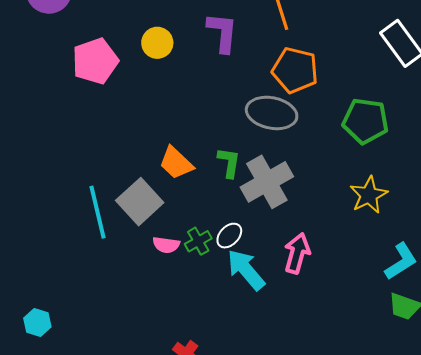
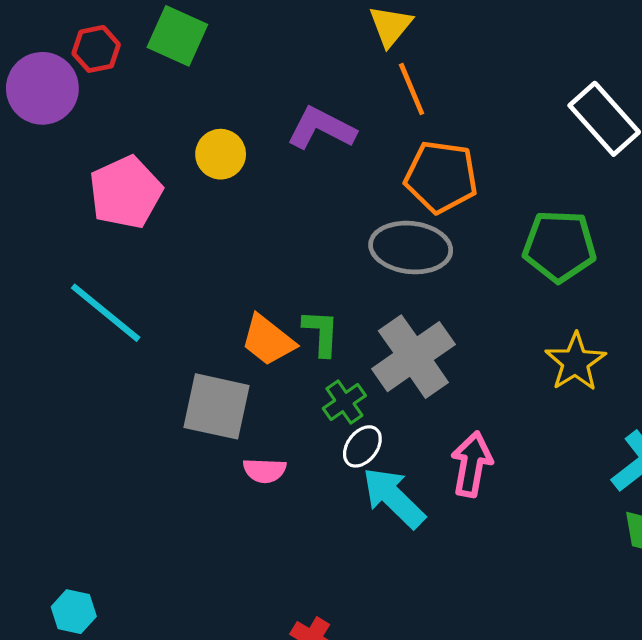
purple L-shape: (222, 32) -> (321, 128), turned -63
green L-shape: (229, 163) -> (321, 333), moved
gray square: (140, 202) -> (216, 406), turned -30
cyan line: (98, 212) -> (106, 313), moved, turned -32
green cross: (198, 241) -> (344, 402), moved

